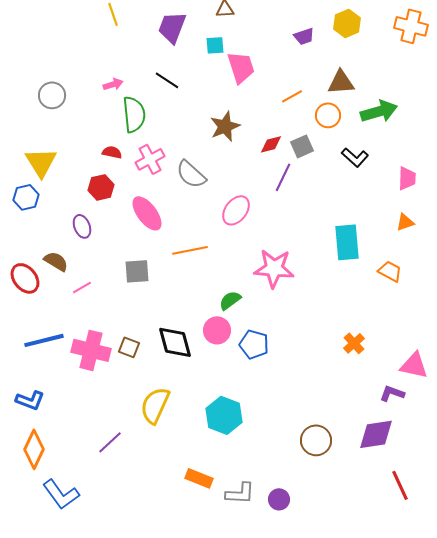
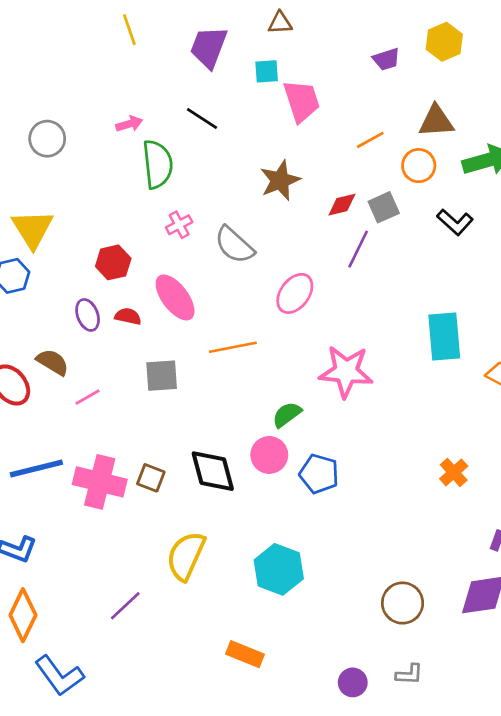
red semicircle: (112, 152) -> (128, 316), moved
pink cross: (150, 159) -> (179, 225), size x0.7
gray L-shape: (240, 493) -> (409, 674), moved, size x0.7

